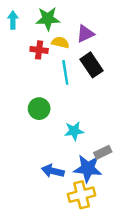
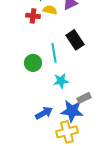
black rectangle: (92, 65) -> (75, 40), moved
cyan line: (65, 72) -> (54, 53), moved
blue arrow: (53, 171) -> (44, 113), turned 138

